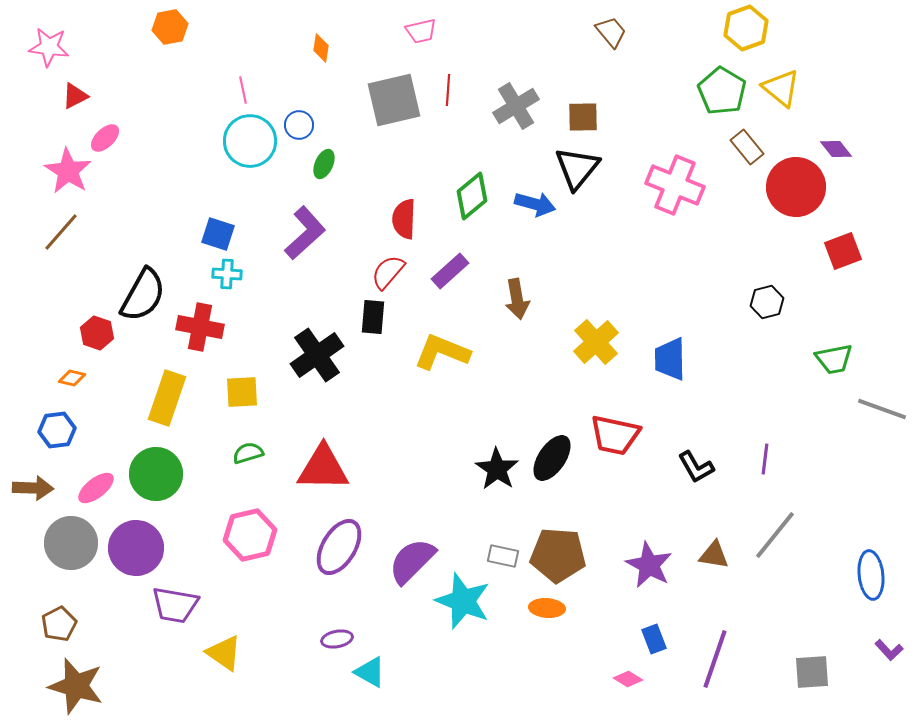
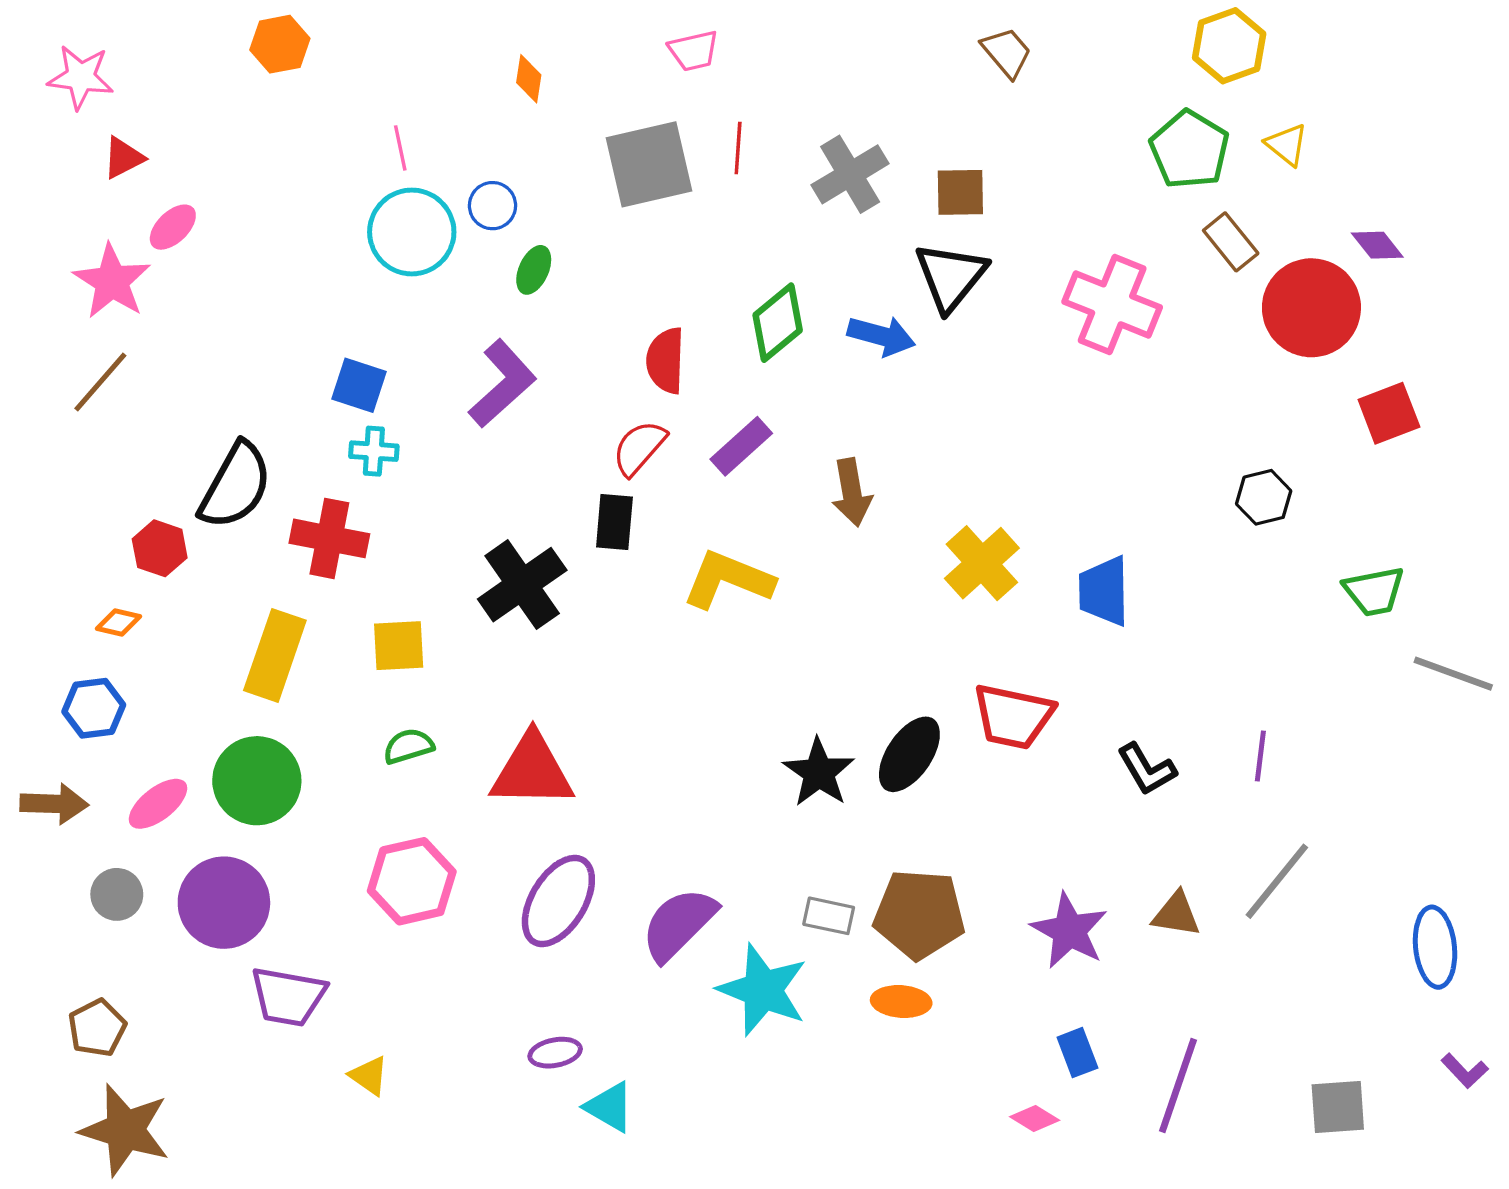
yellow triangle: (781, 88) -> (1287, 145), size x0.7
gray circle: (71, 543) -> (117, 894), size x0.6
yellow triangle: (224, 653) -> (369, 1076), size x0.7

